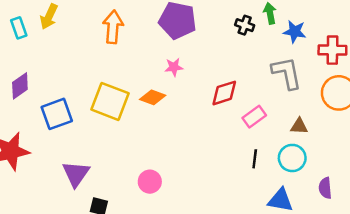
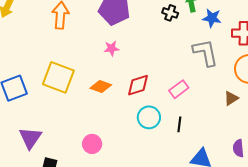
red diamond: (224, 93) -> (138, 85), moved
orange diamond: (153, 97) -> (101, 87), moved
brown triangle: (299, 126) -> (231, 98), moved, turned -35
cyan circle: (292, 158) -> (149, 117), moved

